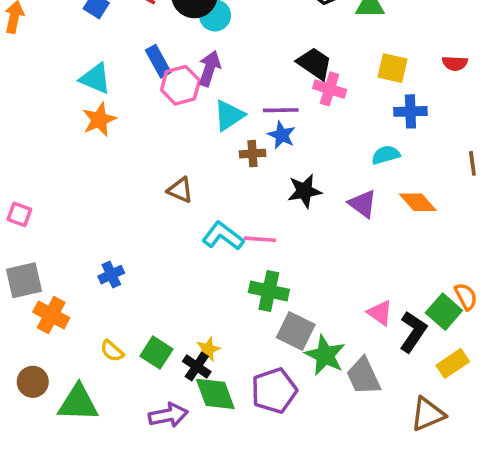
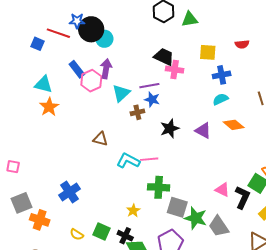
cyan semicircle: (386, 155) -> (220, 99), moved
blue cross: (111, 275) -> (70, 192), size x1.5
yellow star: (208, 349) -> (133, 211), moved

